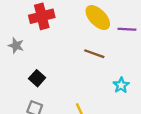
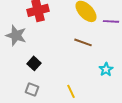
gray star: (16, 46) -> (16, 35), size x1.5

